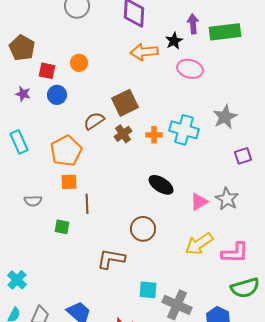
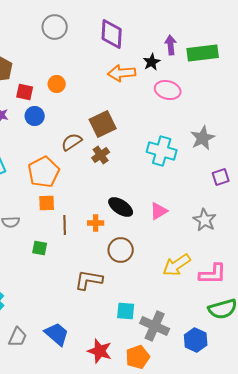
orange cross: (154, 135) -> (96, 223), moved
black ellipse: (161, 185) -> (121, 207), moved
pink triangle: (199, 202) -> (159, 211), moved

